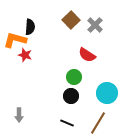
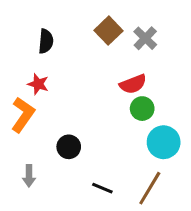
orange L-shape: (15, 40) -> (23, 115), moved, turned 110
red semicircle: (87, 55) -> (133, 84), turned -54
green circle: (74, 77) -> (142, 109), moved
black circle: (71, 96) -> (69, 147), moved

